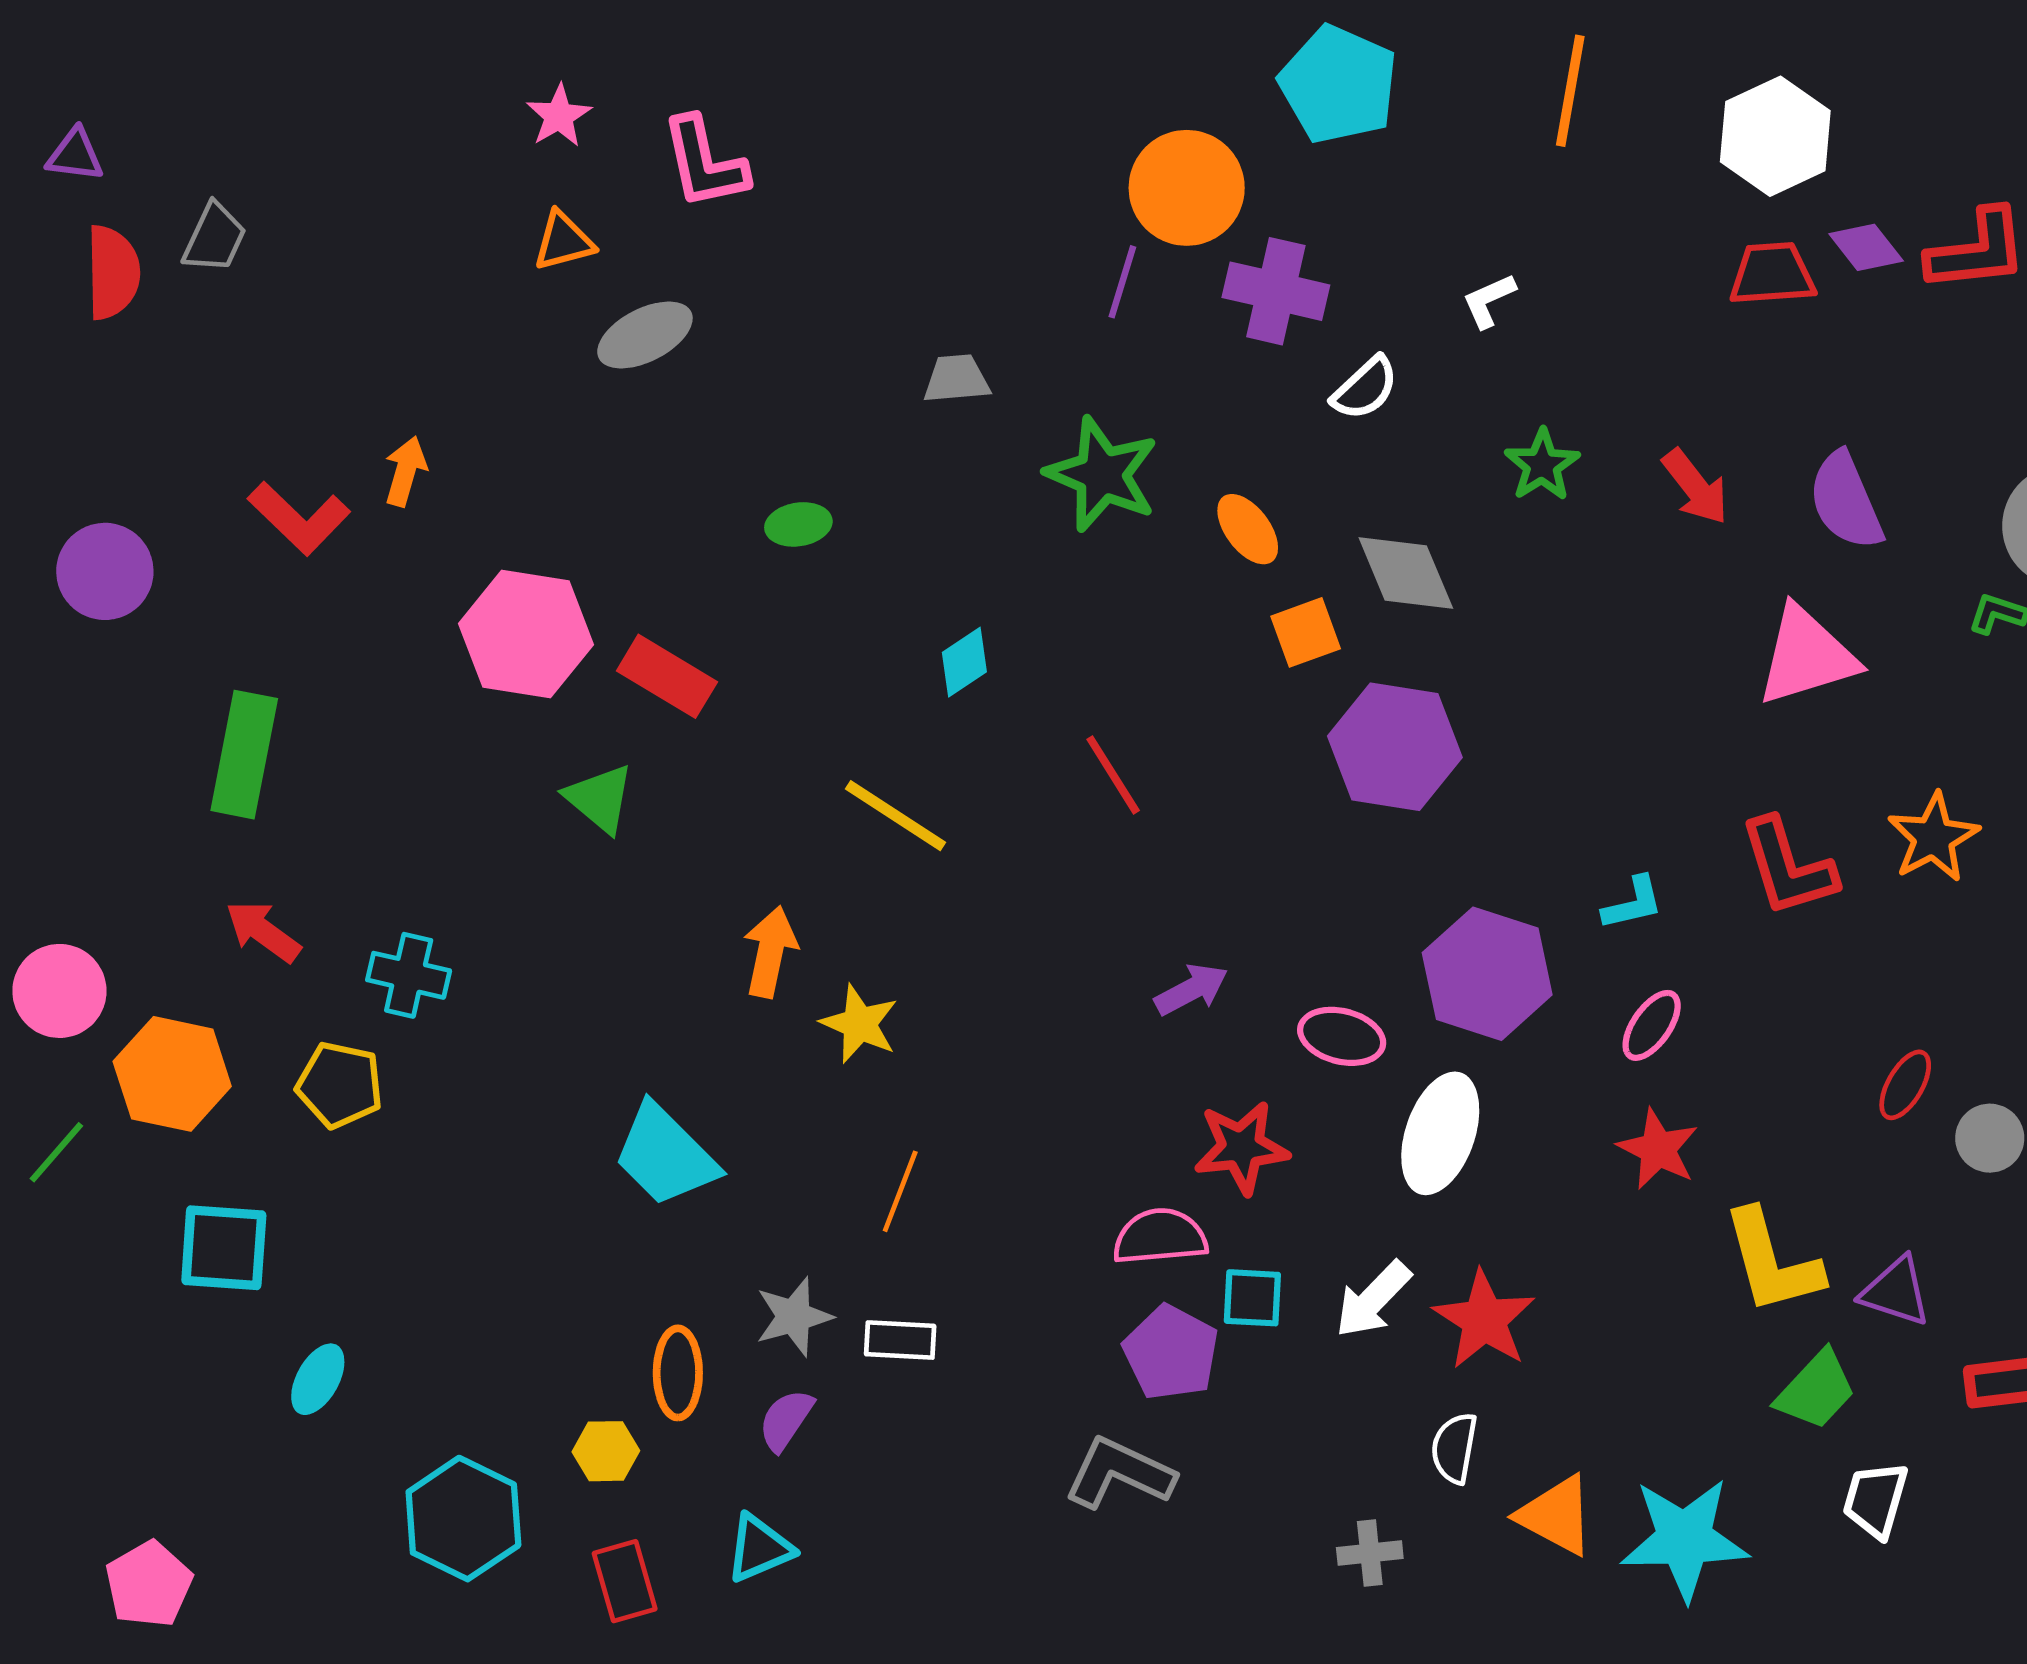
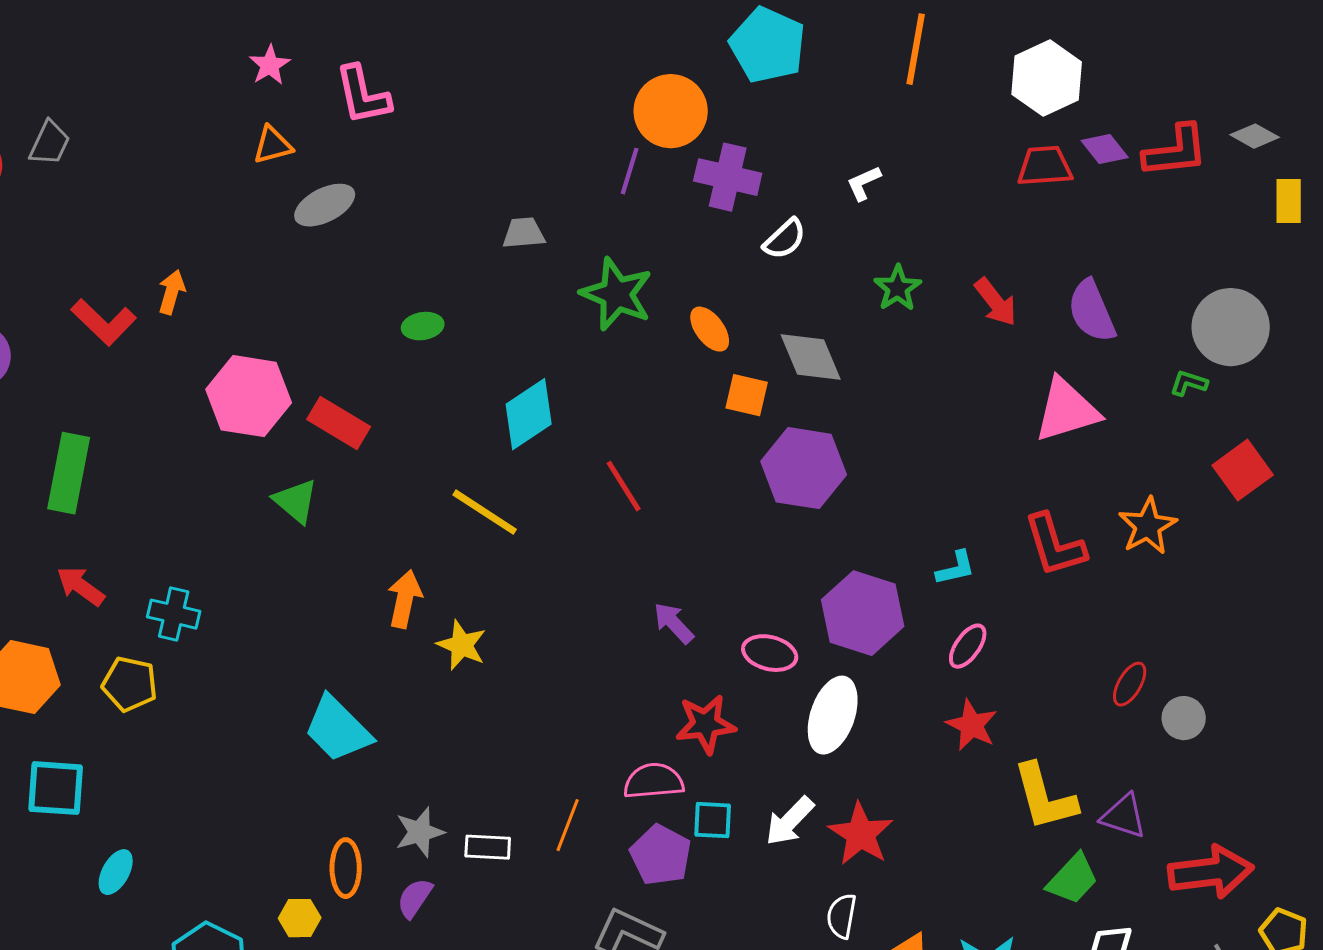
orange square: (1306, 632) -> (747, 395), turned 33
cyan diamond: (964, 662) -> (529, 414), size x1.6
purple arrow: (1191, 989) -> (674, 623), turned -105
orange line: (900, 1191) -> (568, 825), moved

